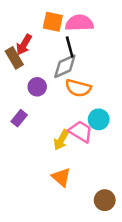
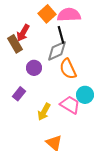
orange square: (53, 22) -> (47, 14), turned 36
orange semicircle: (78, 88) -> (68, 69), turned 50
yellow arrow: (61, 140) -> (44, 112), moved

